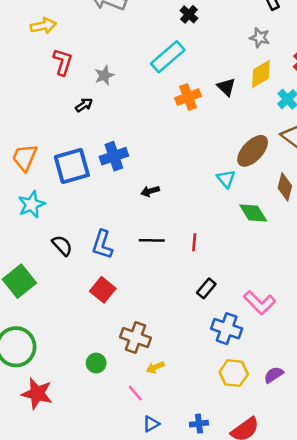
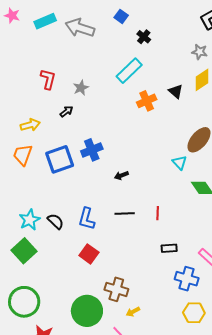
yellow arrow: (43, 26) -> (30, 125), moved
cyan star: (32, 204) -> (30, 220), moved
black rectangle: (206, 288) -> (169, 248), turned 49
green circle: (96, 363) -> (87, 311), size x2.0

